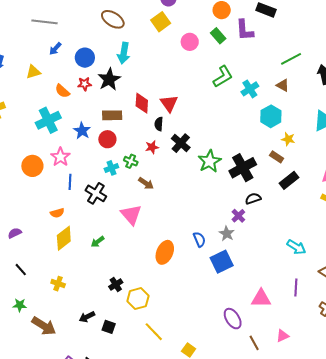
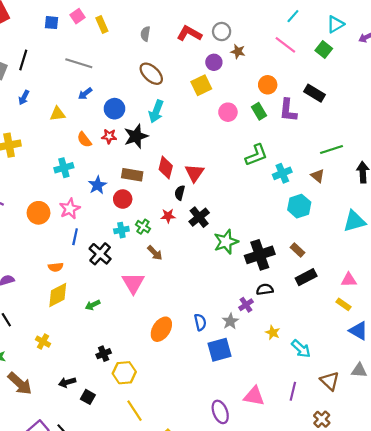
cyan cross: (48, 120) -> (64, 168), size x0.7
yellow star: (288, 139) -> (273, 333), moved

